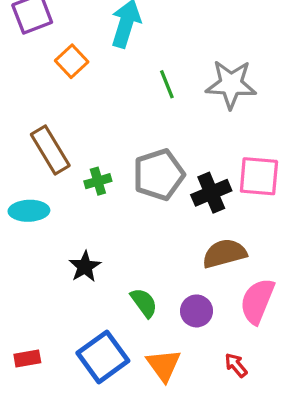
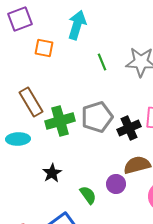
orange square: (72, 61) -> (44, 48), turned -36
green cross: (98, 181) -> (60, 121), size x1.8
purple circle: (197, 311) -> (116, 184), moved

